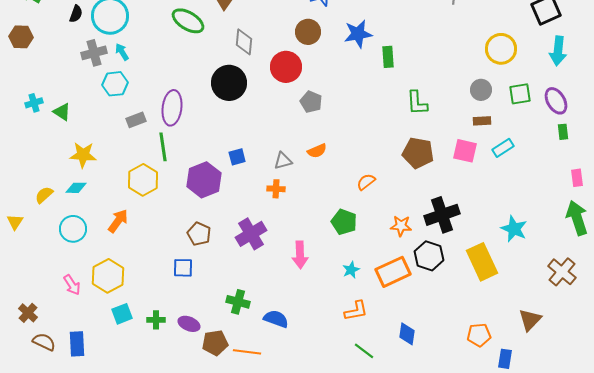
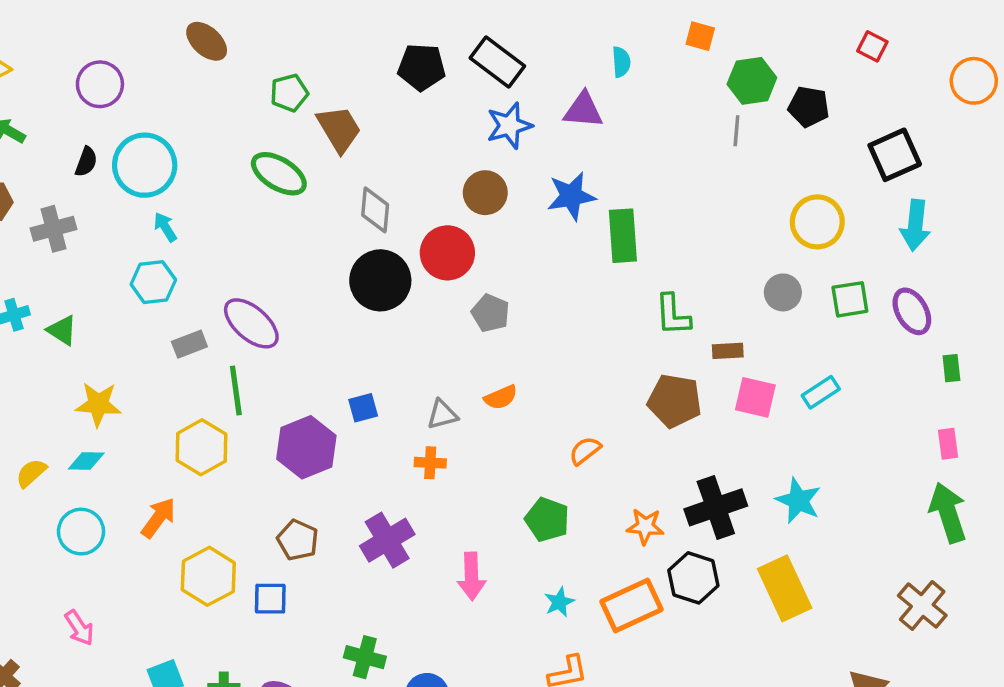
gray cross: (94, 53) -> (53, 229), moved
green rectangle: (388, 57) -> (623, 236), size x1.4
black circle: (229, 83) -> (380, 280), moved
purple ellipse: (172, 108) -> (251, 323), turned -56
brown rectangle: (482, 121) -> (728, 351), moved
green rectangle: (563, 132) -> (951, 368), moved
cyan star: (514, 229) -> (798, 501), moved
yellow hexagon: (108, 276) -> (208, 576), moved

